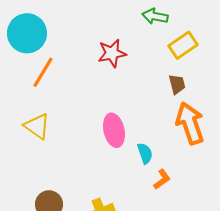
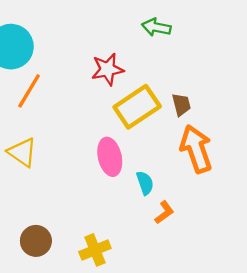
yellow rectangle: (183, 45) -> (137, 107), moved, size x1.4

